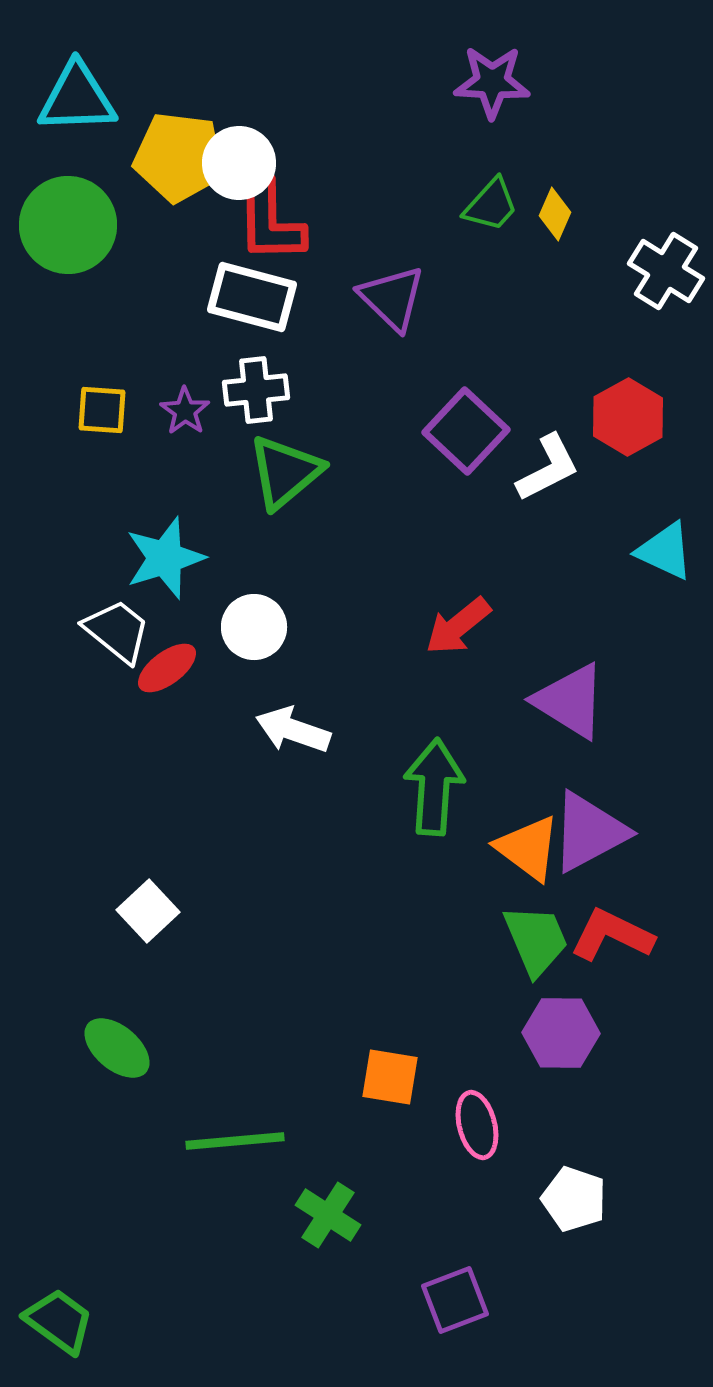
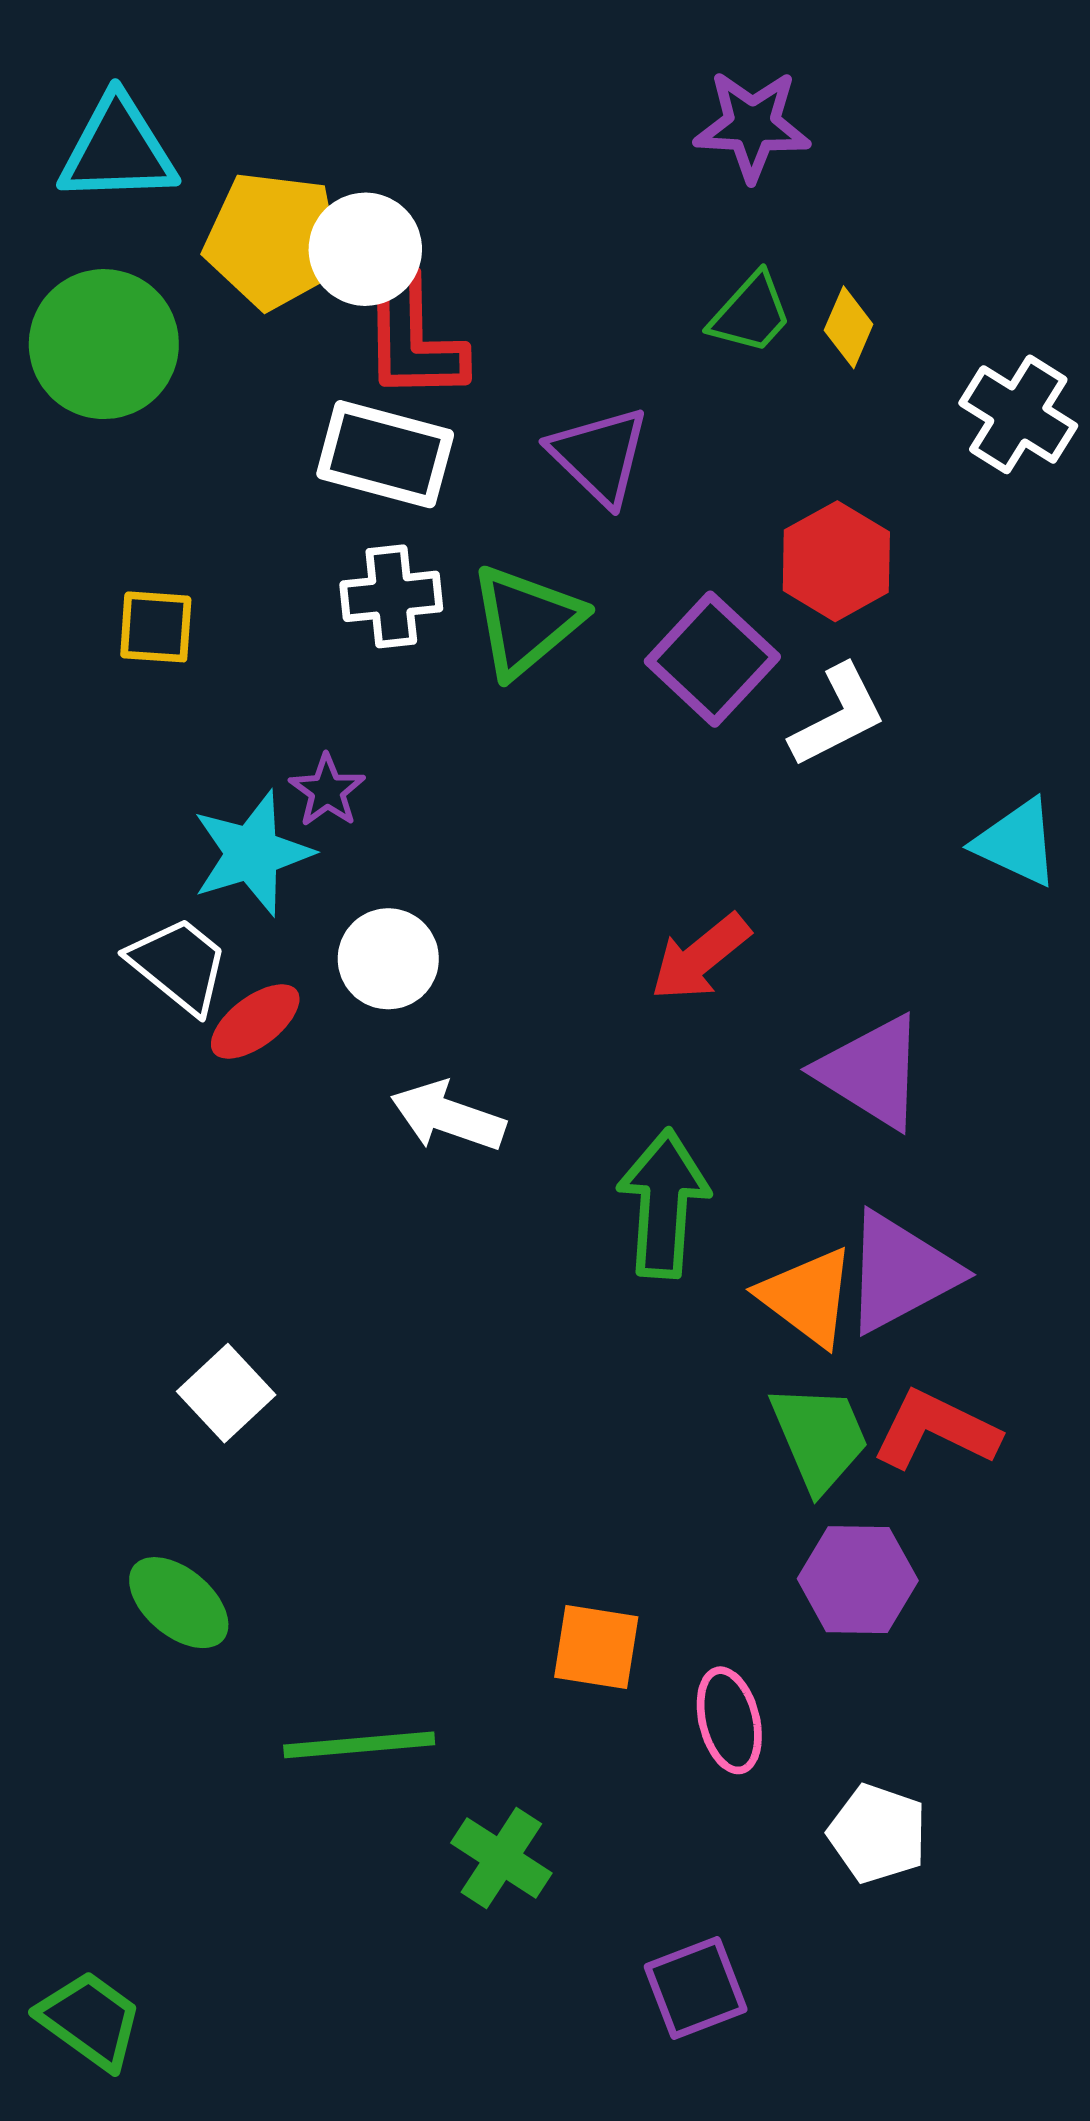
purple star: (185, 411) -> (327, 791), moved
red hexagon: (628, 417) -> (836, 561), moved
green triangle: (285, 472) -> (526, 621), moved

